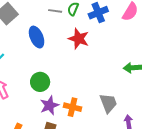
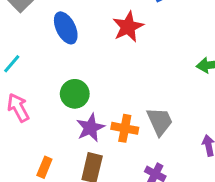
red star: (79, 39) -> (128, 27), turned 30
gray trapezoid: (108, 103) -> (160, 121), moved

